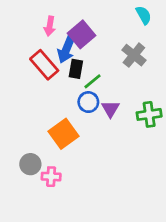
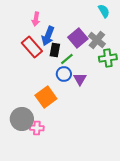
purple square: (81, 34) -> (78, 38), moved
green cross: (149, 114) -> (108, 58), moved
gray circle: (30, 164) -> (22, 119), size x1.5

